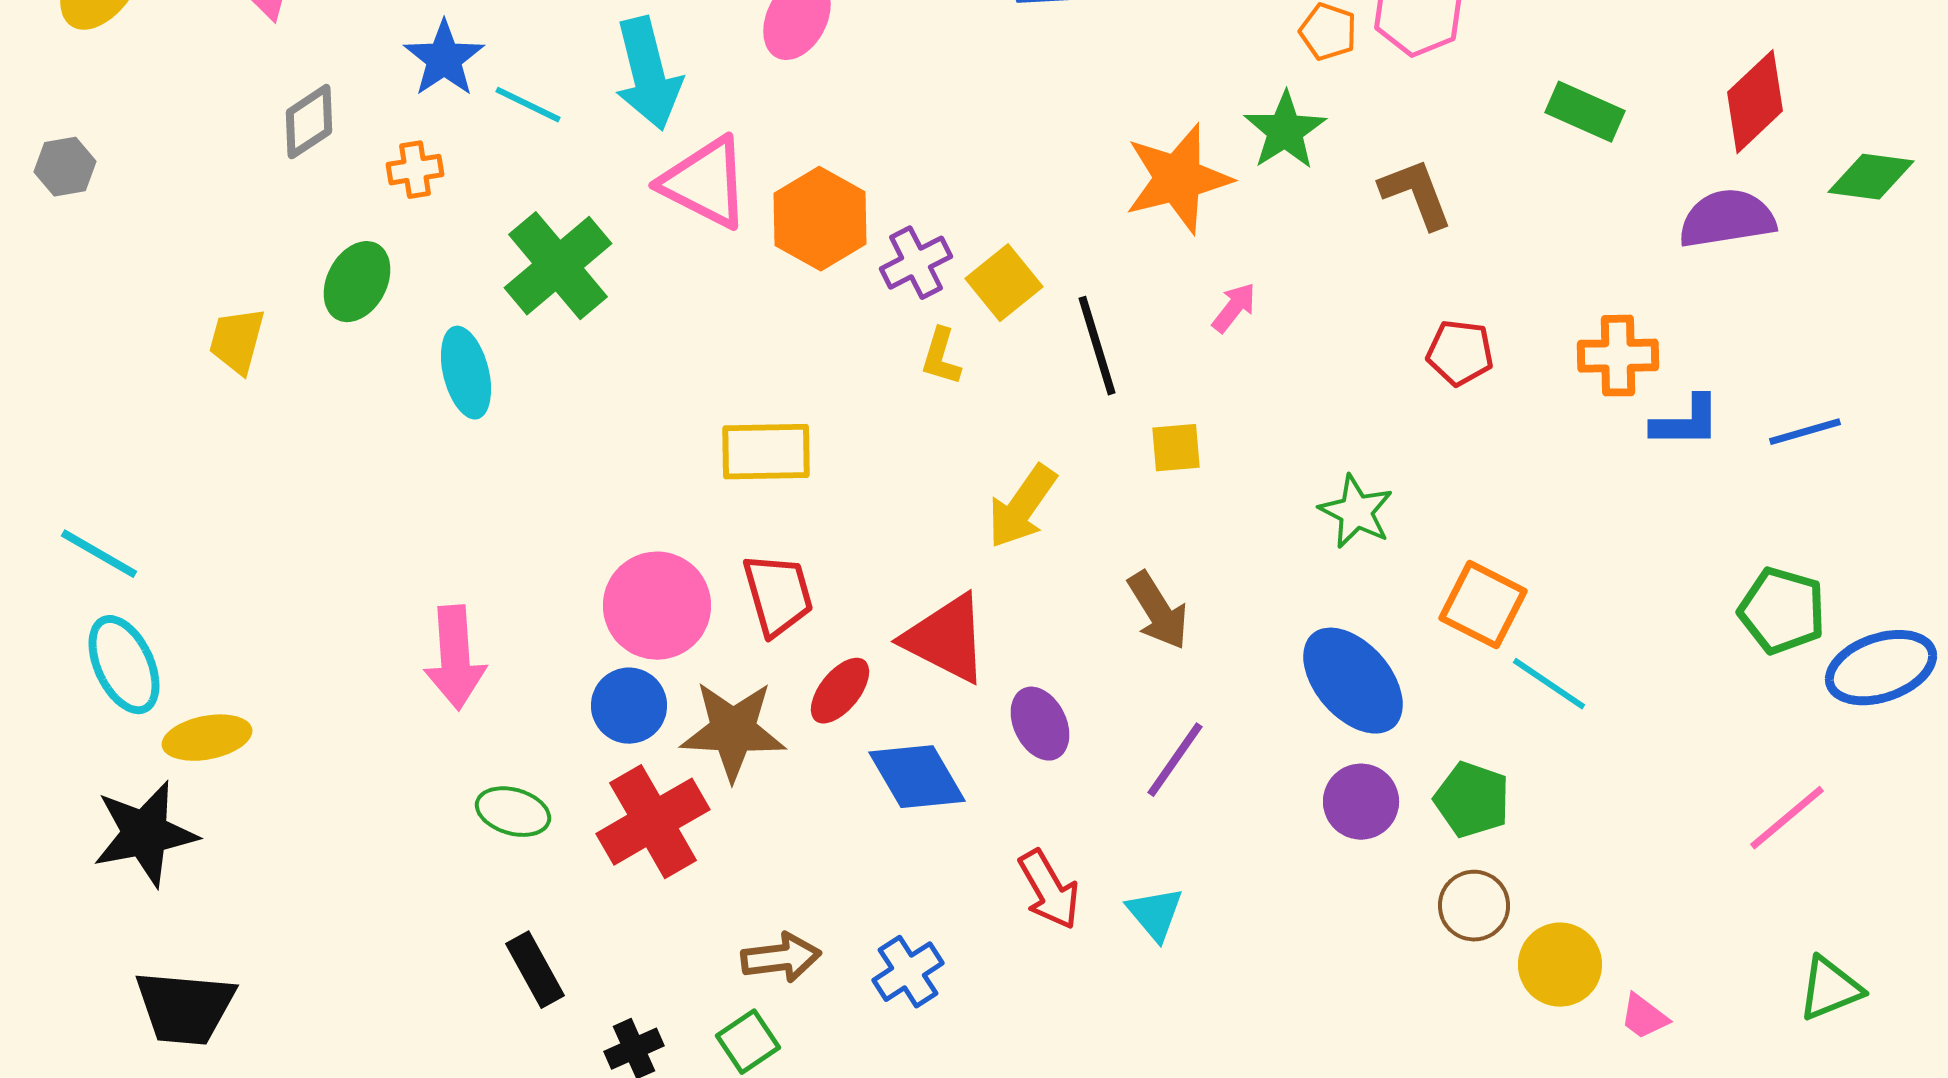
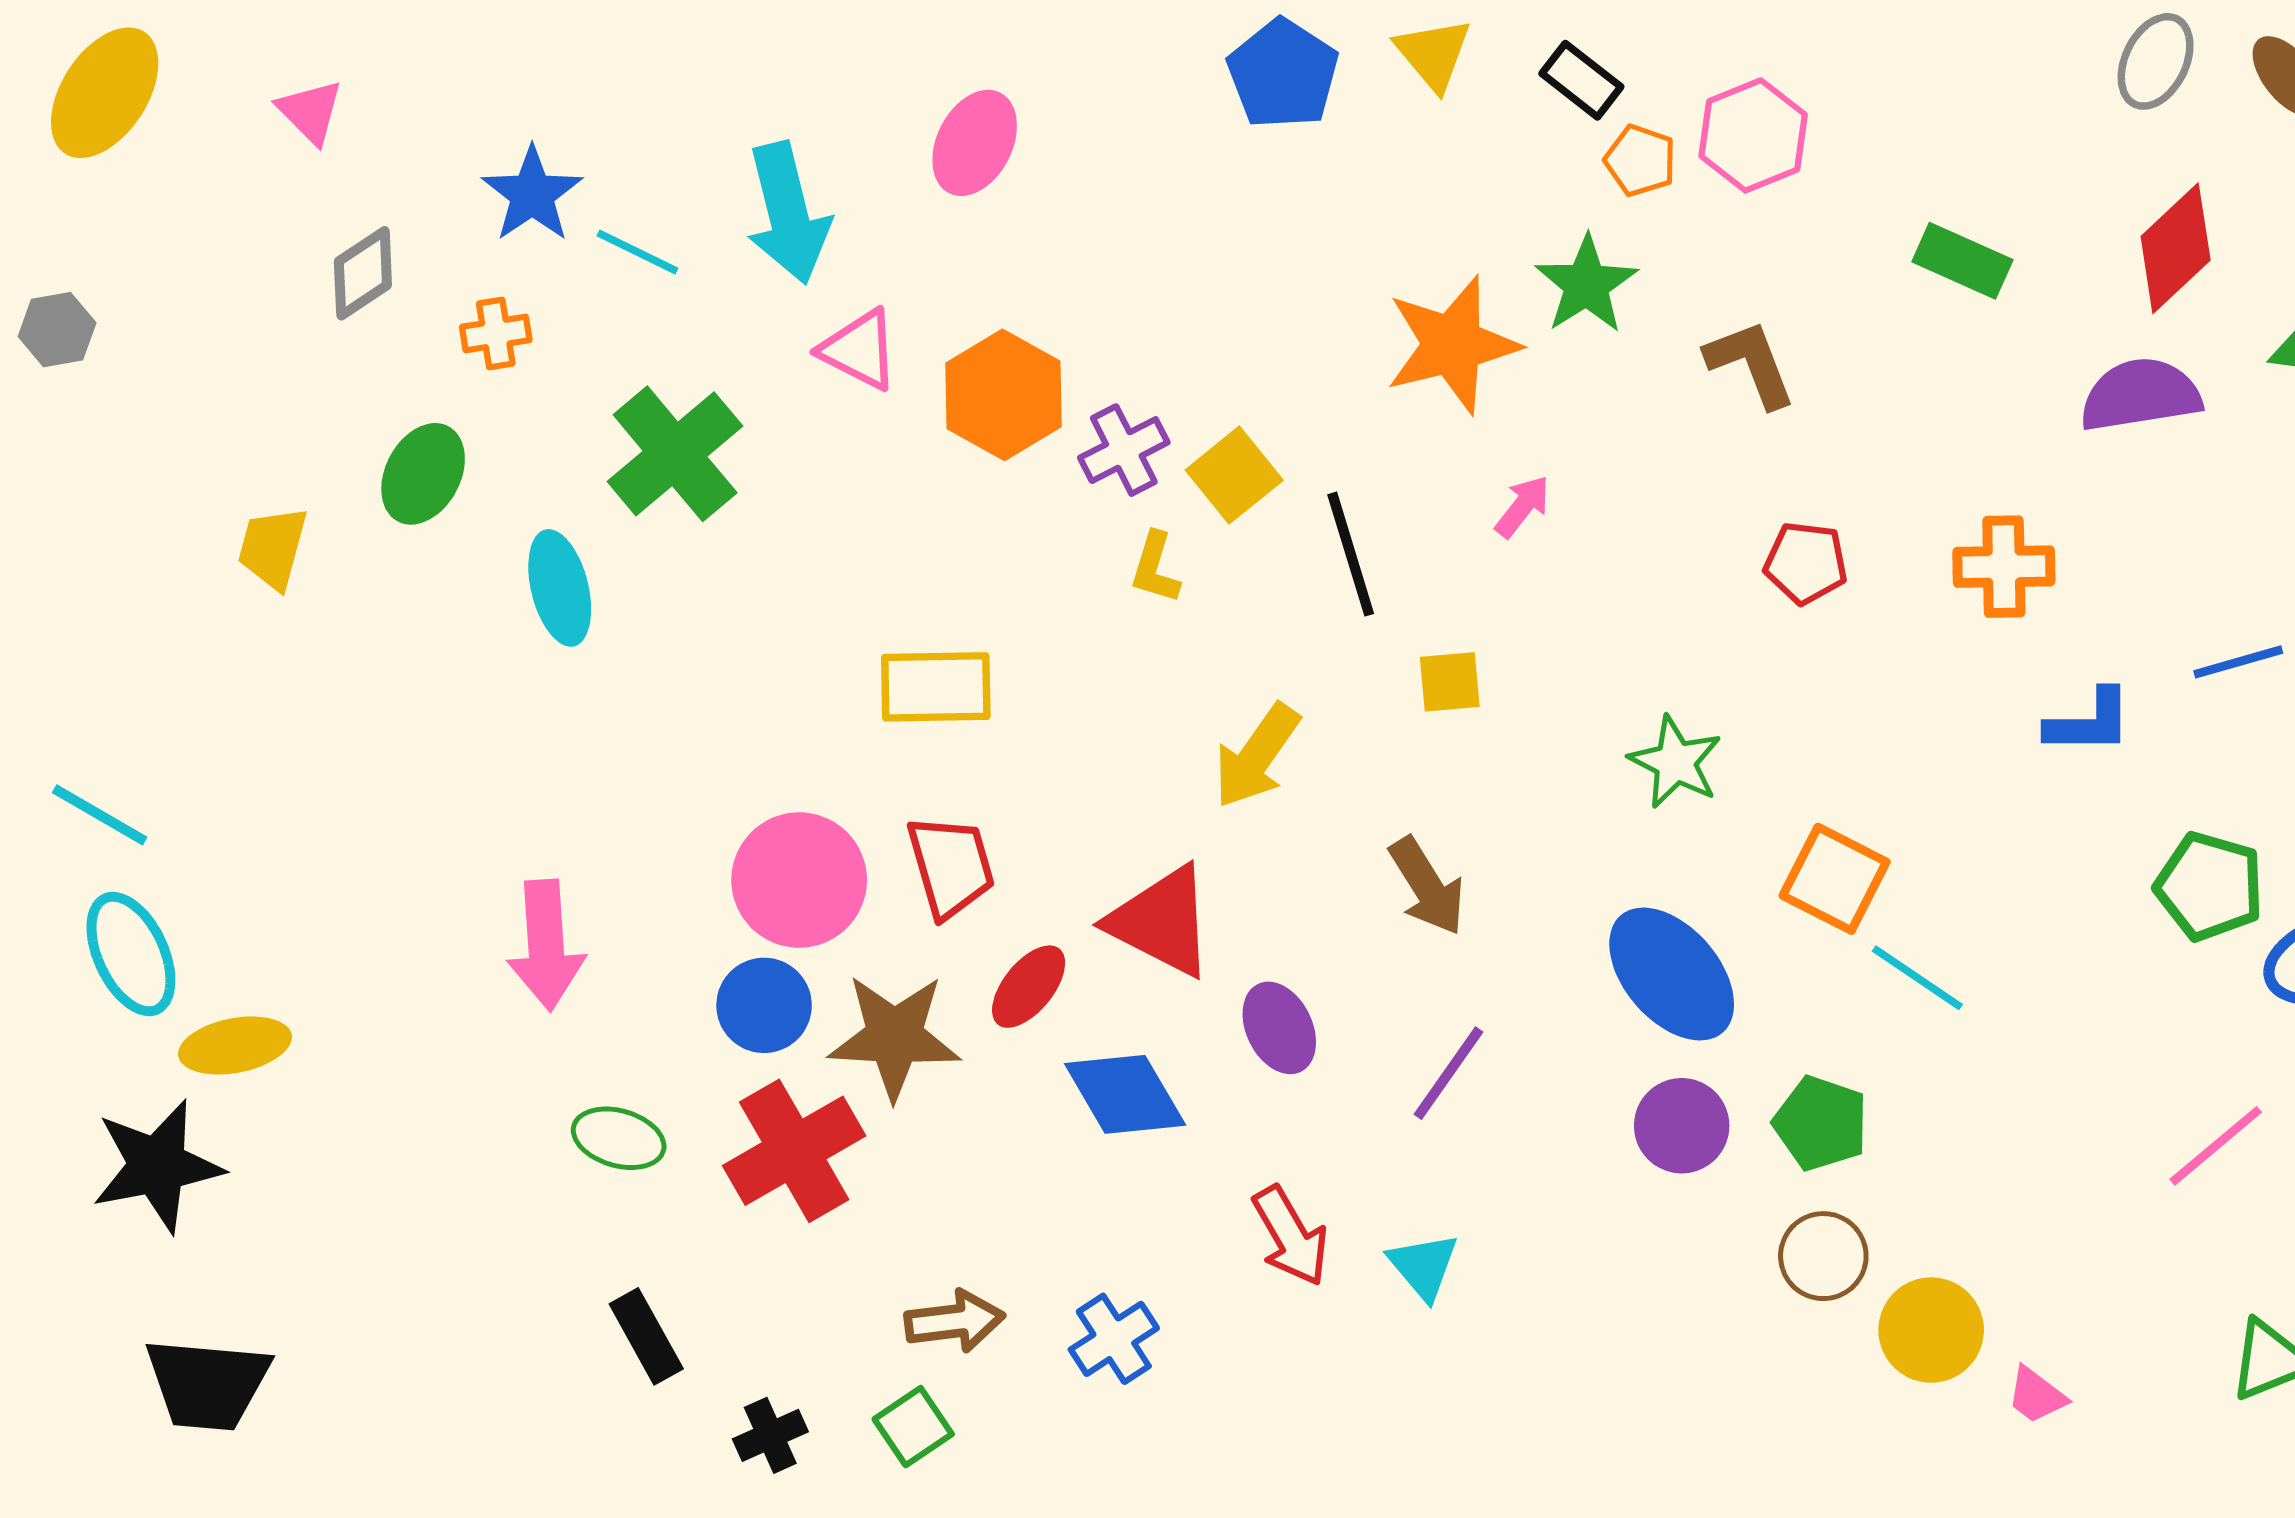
pink triangle: (705, 183) -> (859, 350), size x0.7
blue L-shape: (1686, 422) -> (2089, 722), moved

